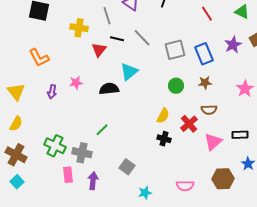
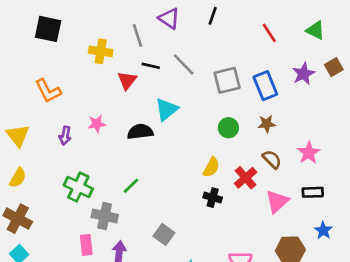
pink star: (245, 89) -> (309, 153), moved
brown semicircle: (209, 110) -> (272, 159), turned -133
green cross: (55, 146) -> (78, 187), moved

